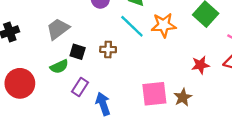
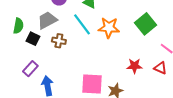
gray trapezoid: (58, 29) -> (47, 20), moved
green semicircle: (59, 67) -> (18, 26), moved, turned -63

